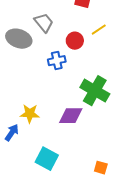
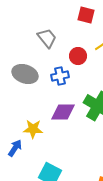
gray ellipse: (19, 39) -> (25, 74), moved
purple diamond: (71, 116) -> (63, 112), moved

